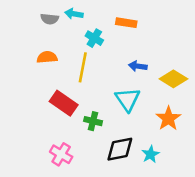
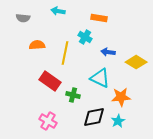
gray semicircle: (50, 19) -> (23, 18), moved
cyan cross: (94, 38) -> (85, 37), moved
cyan triangle: (128, 99) -> (100, 78), turned -30
orange star: (168, 119) -> (121, 97), moved, turned 30

